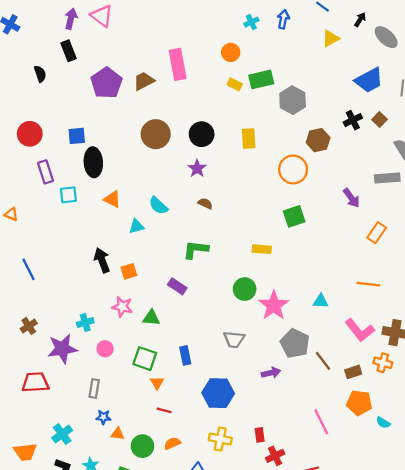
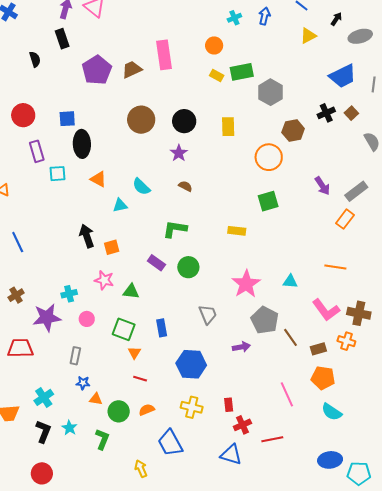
gray ellipse: (386, 37) -> (360, 36), turned -60
gray rectangle: (387, 178) -> (356, 191), moved, turned -35
green circle: (245, 289) -> (188, 267), moved
gray trapezoid: (234, 339) -> (208, 314), turned -120
cyan semicircle: (383, 422) -> (332, 412), moved, size x1.5

